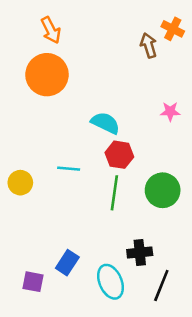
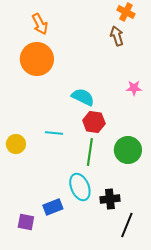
orange cross: (173, 29) -> (126, 12), moved
blue rectangle: (67, 263) -> (53, 207), turned 36
cyan ellipse: (111, 282) -> (80, 187), moved

